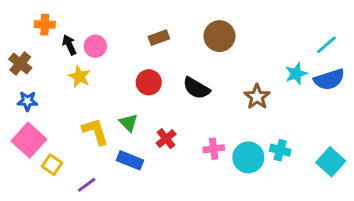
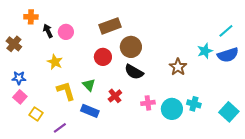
brown circle: (219, 36) -> (131, 47), moved
brown rectangle: (159, 38) -> (110, 26), size x1.5
yellow star: (79, 77) -> (55, 62), moved
black semicircle: (196, 88) -> (134, 72), moved
blue star: (27, 101) -> (19, 78), moved
pink square: (29, 140) -> (20, 97), size x0.6

